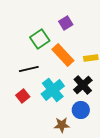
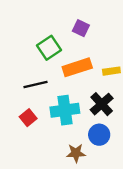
purple square: (66, 23) -> (81, 28), turned -32
orange rectangle: (63, 55) -> (77, 67), turned -65
cyan cross: (53, 90) -> (65, 110), turned 30

